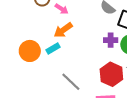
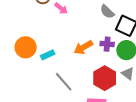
orange arrow: (63, 30) -> (83, 47), moved
cyan rectangle: (53, 48) -> (48, 55), moved

